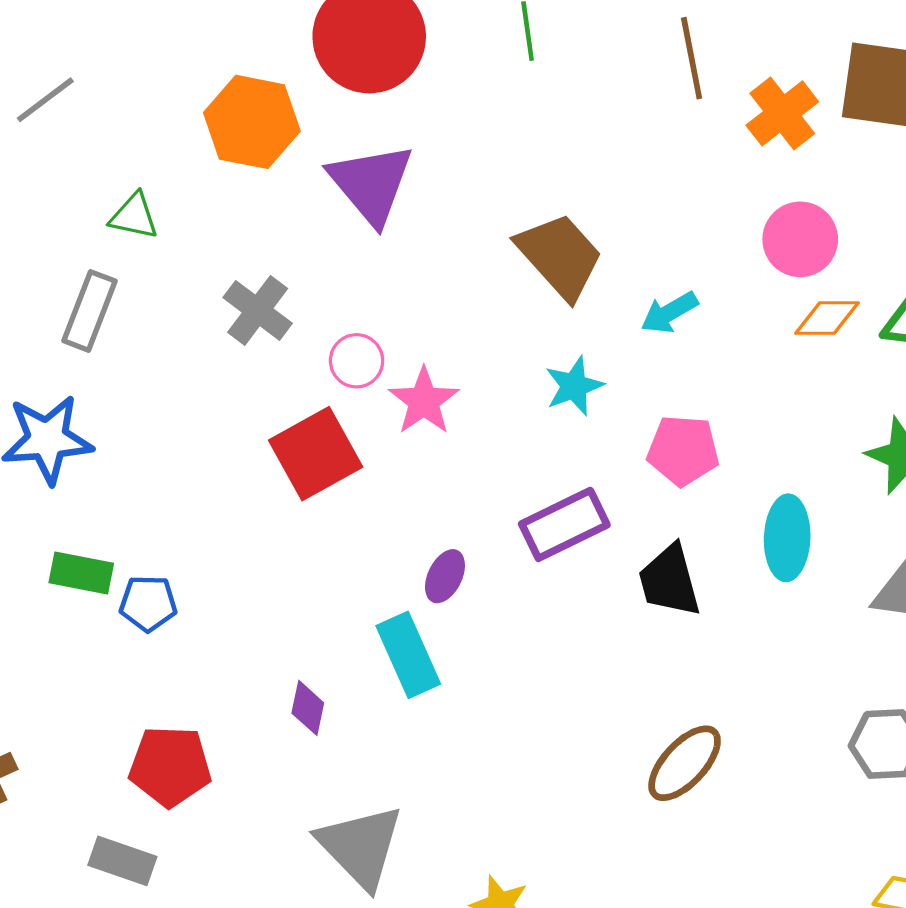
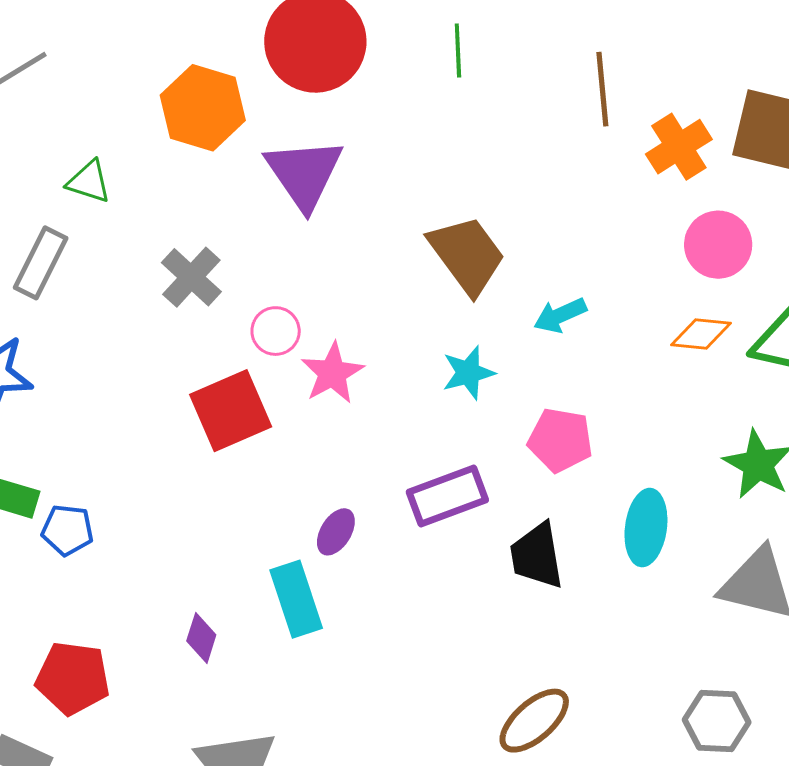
pink circle: (800, 239) -> (718, 245), moved

